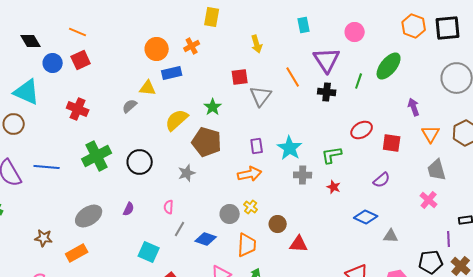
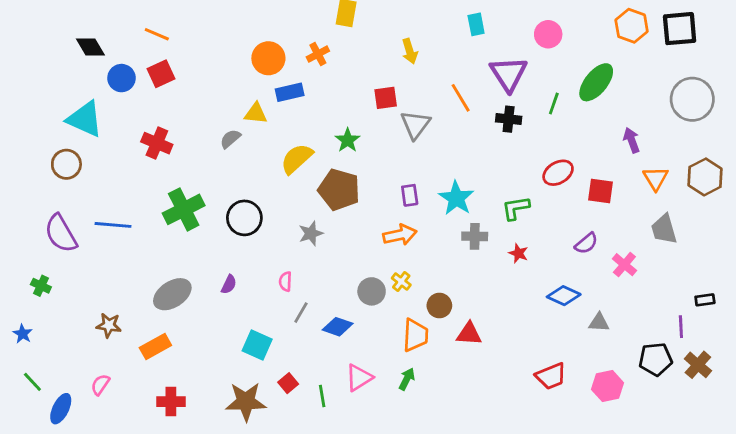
pink cross: (429, 200) -> (624, 265), moved
orange trapezoid: (247, 245) -> (415, 335), moved

